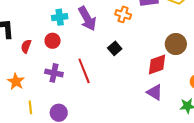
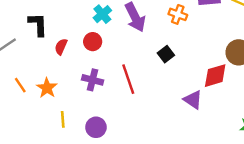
cyan cross: (60, 17) -> (102, 14), turned -35
purple triangle: (155, 92) -> (193, 100), moved

